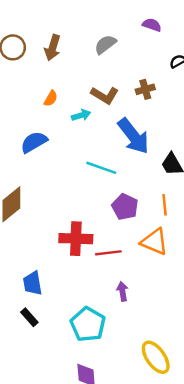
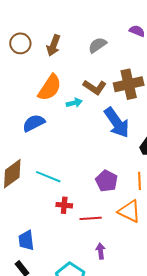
brown cross: (145, 89) -> (129, 84), size x1.8
orange semicircle: (51, 98) -> (50, 88), size x2.0
cyan line: (101, 168) -> (48, 177), moved
red cross: (76, 239) -> (64, 205), size x0.6

